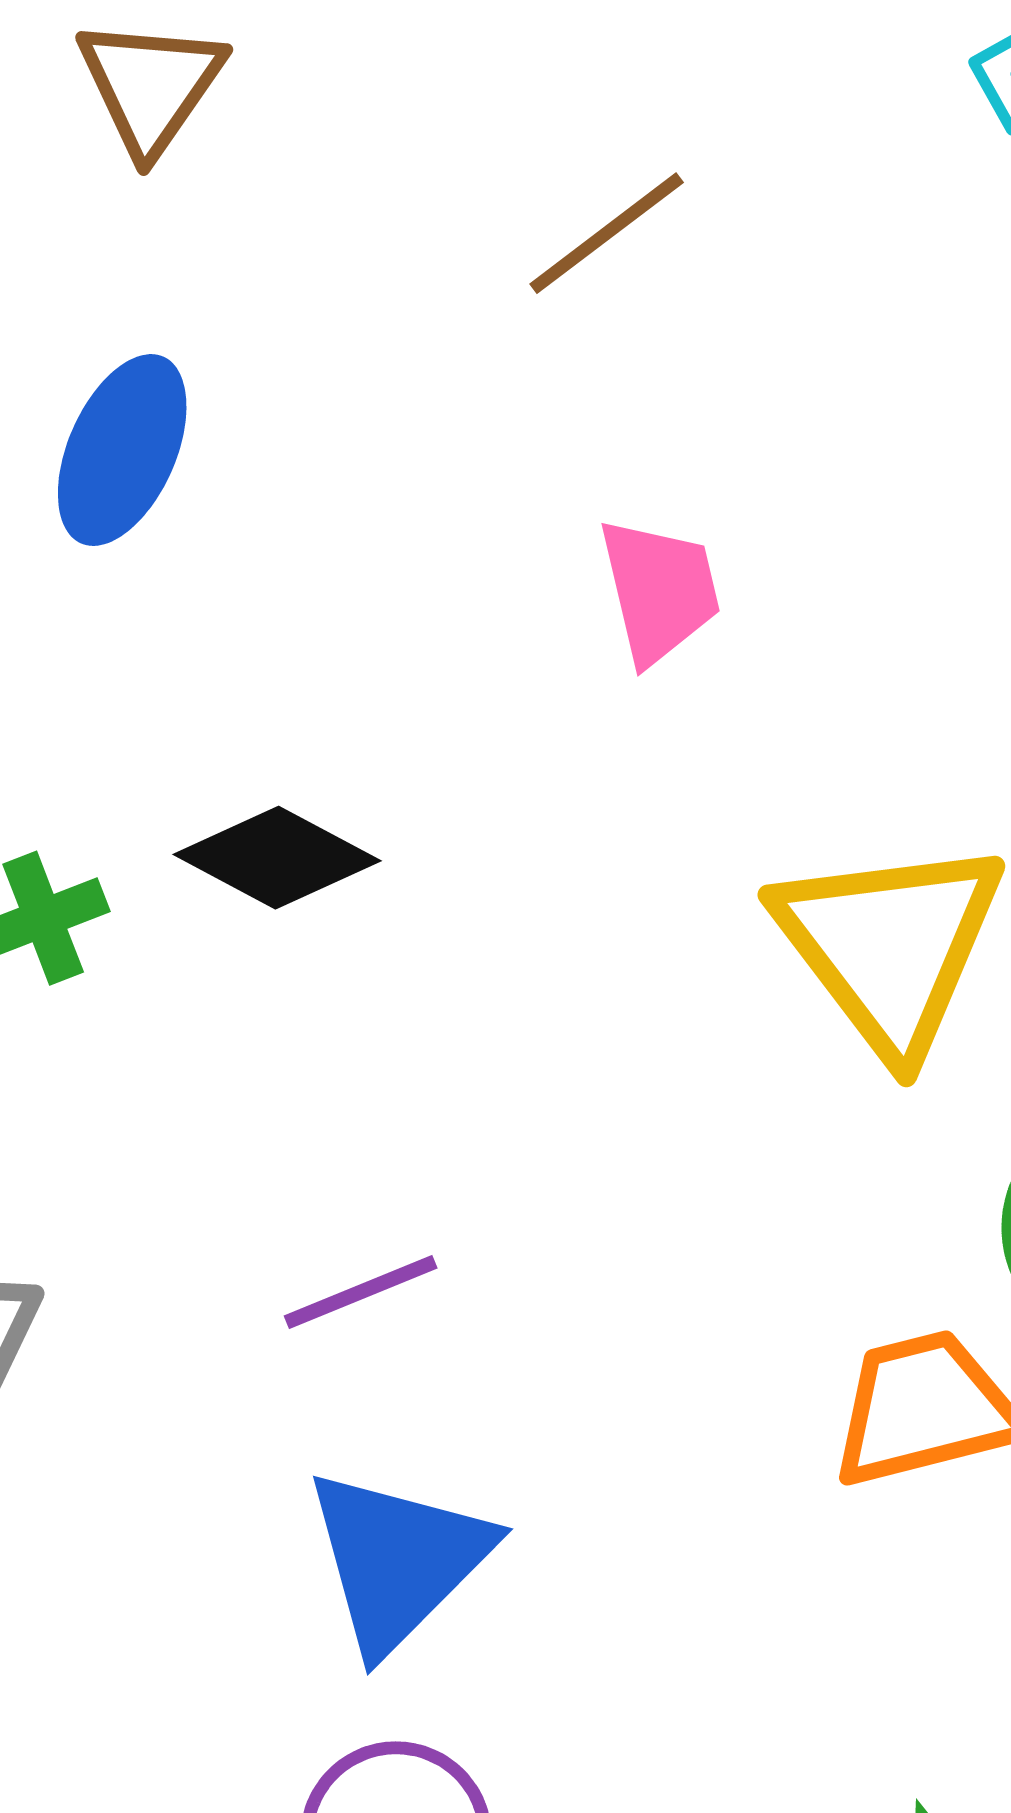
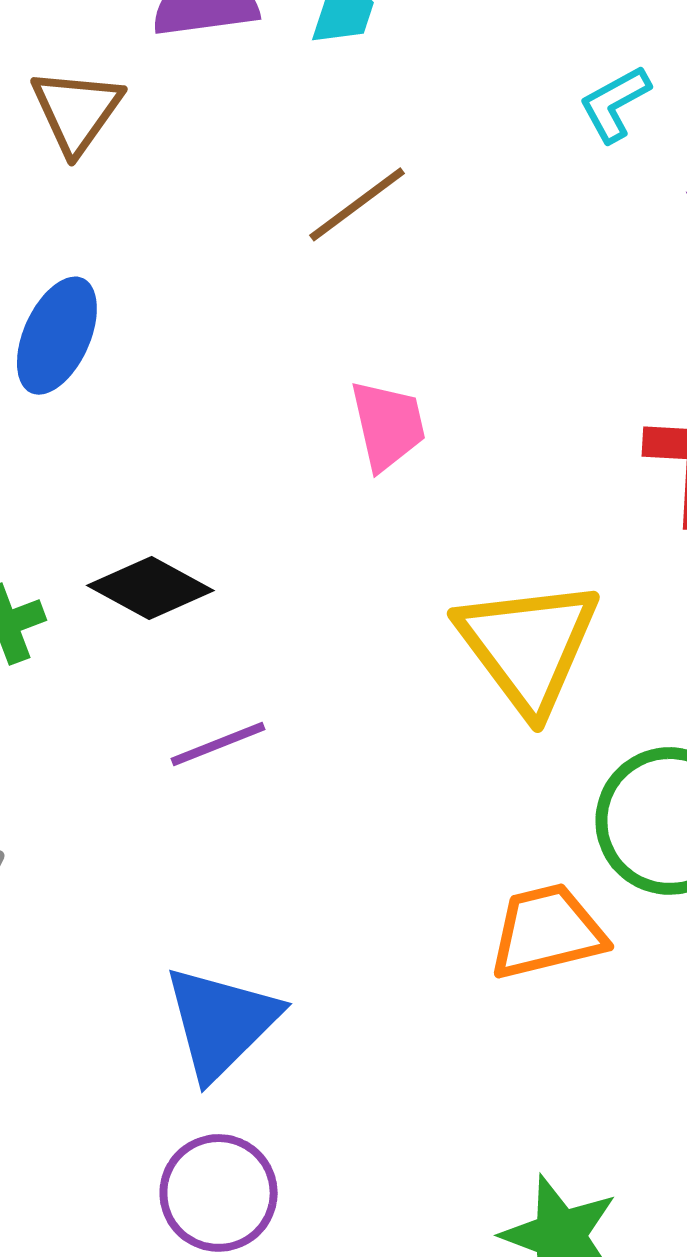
purple line: (361, 1292) -> (218, 744), moved

